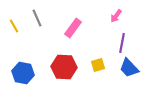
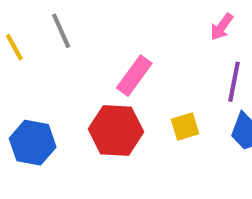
pink rectangle: (73, 28) -> (134, 76), moved

